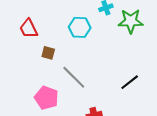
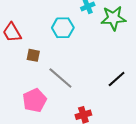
pink pentagon: (46, 98) -> (35, 100), turned 30

